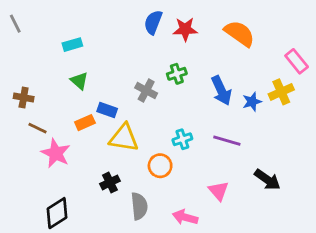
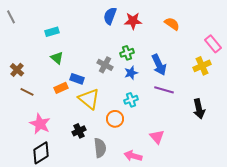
orange semicircle: (239, 33) -> (172, 24), size x0.7
brown cross: (24, 97) -> (17, 70), turned 32
blue star: (252, 102) -> (131, 73), moved
yellow triangle: (124, 138) -> (89, 99), turned 30
purple line: (227, 141) -> (164, 90), moved
pink star: (56, 153) -> (40, 124), moved
black arrow: (267, 180) -> (199, 109), moved, turned 42

